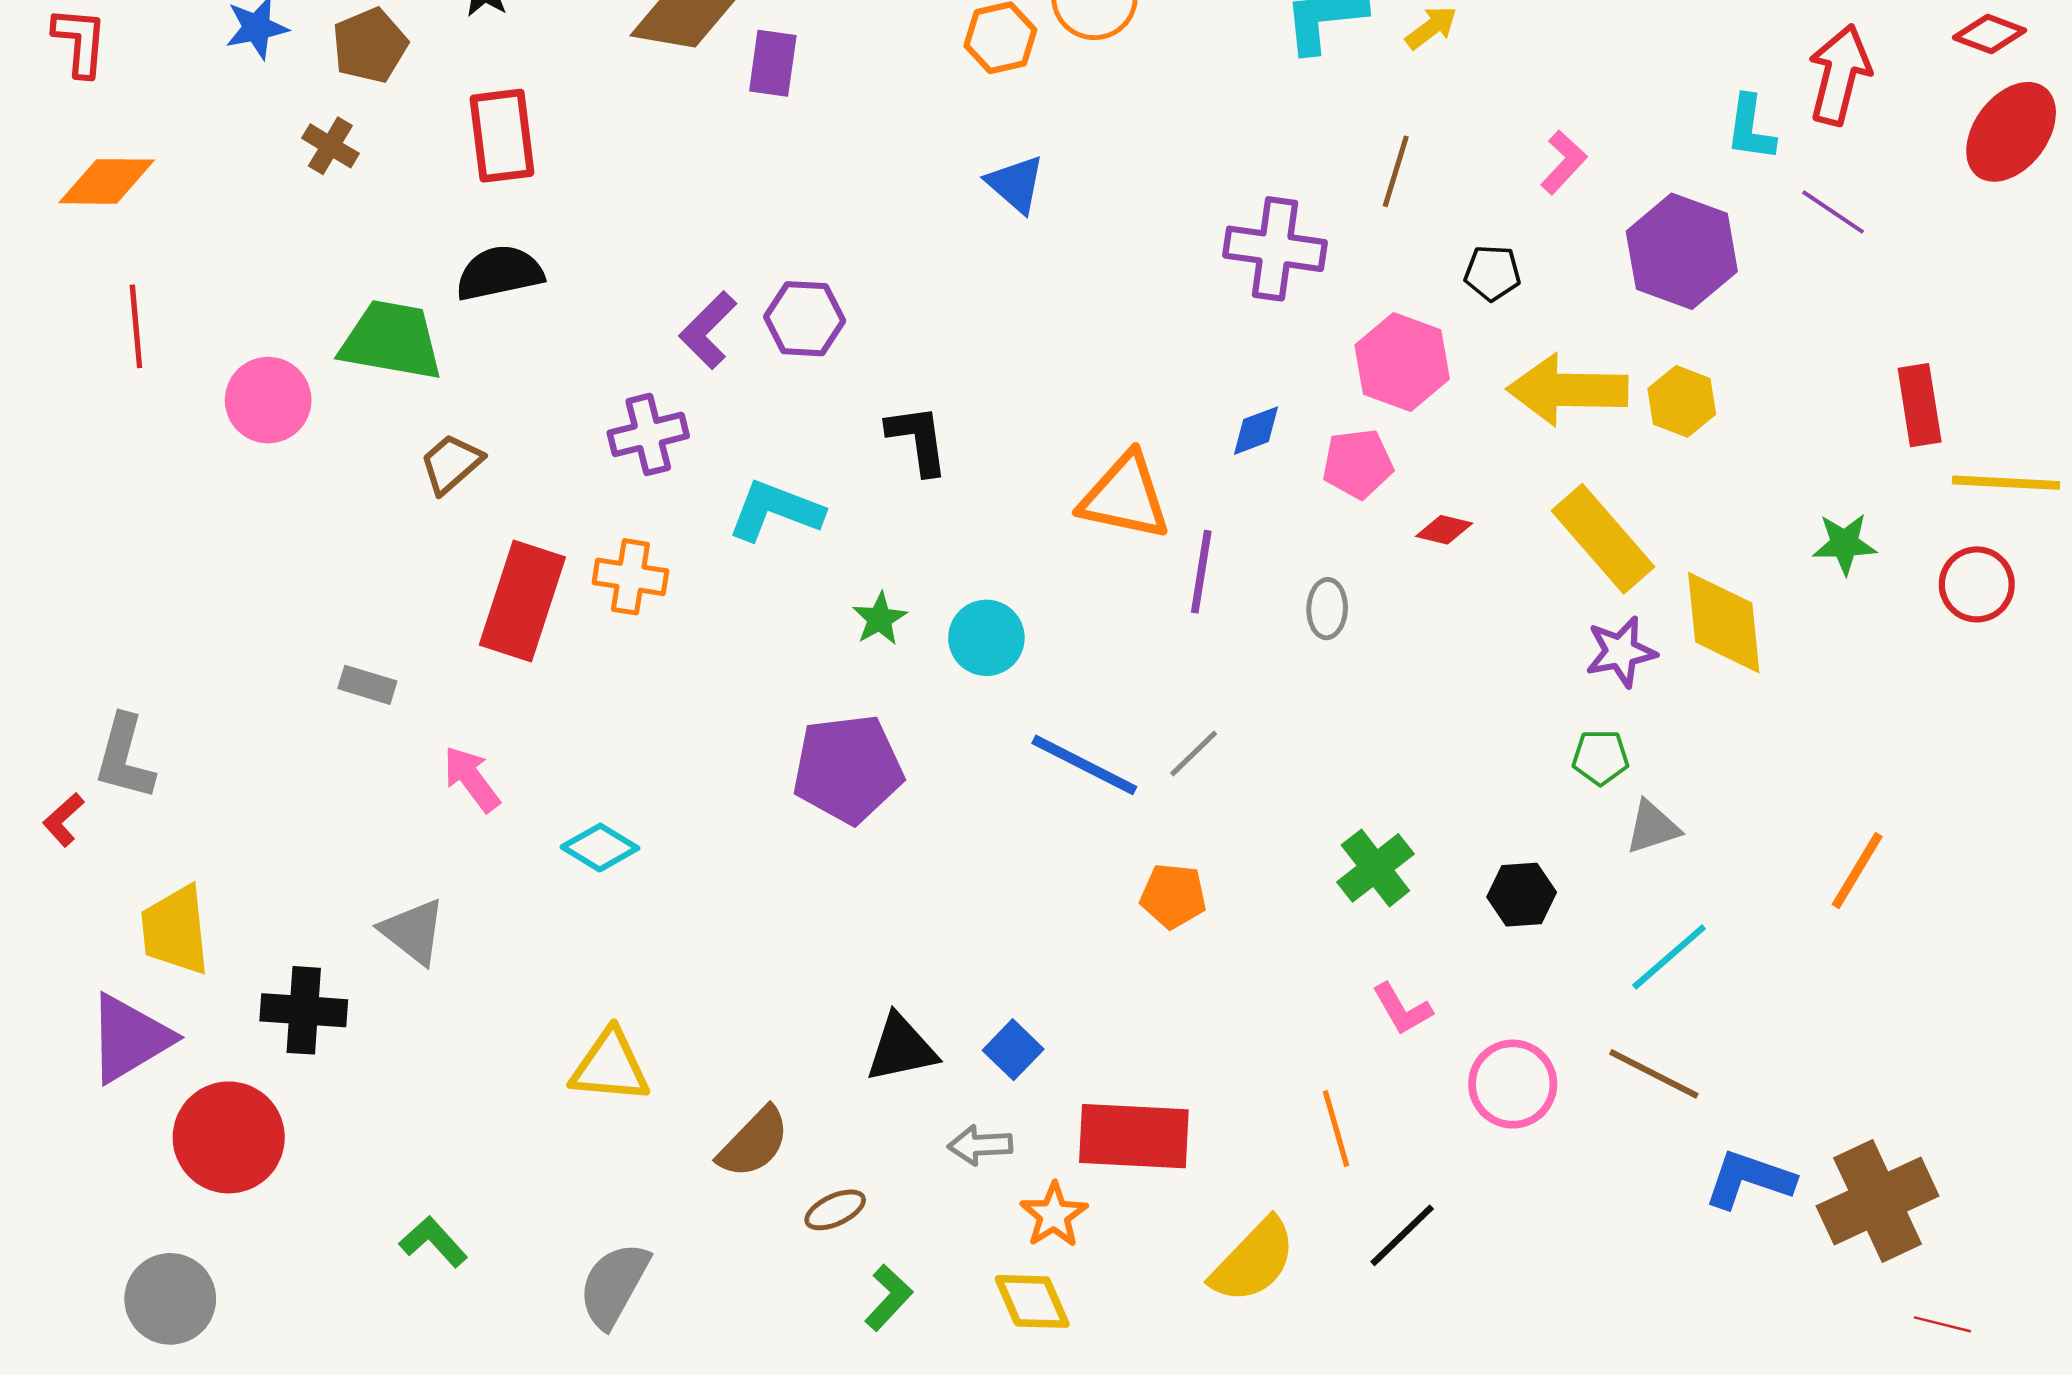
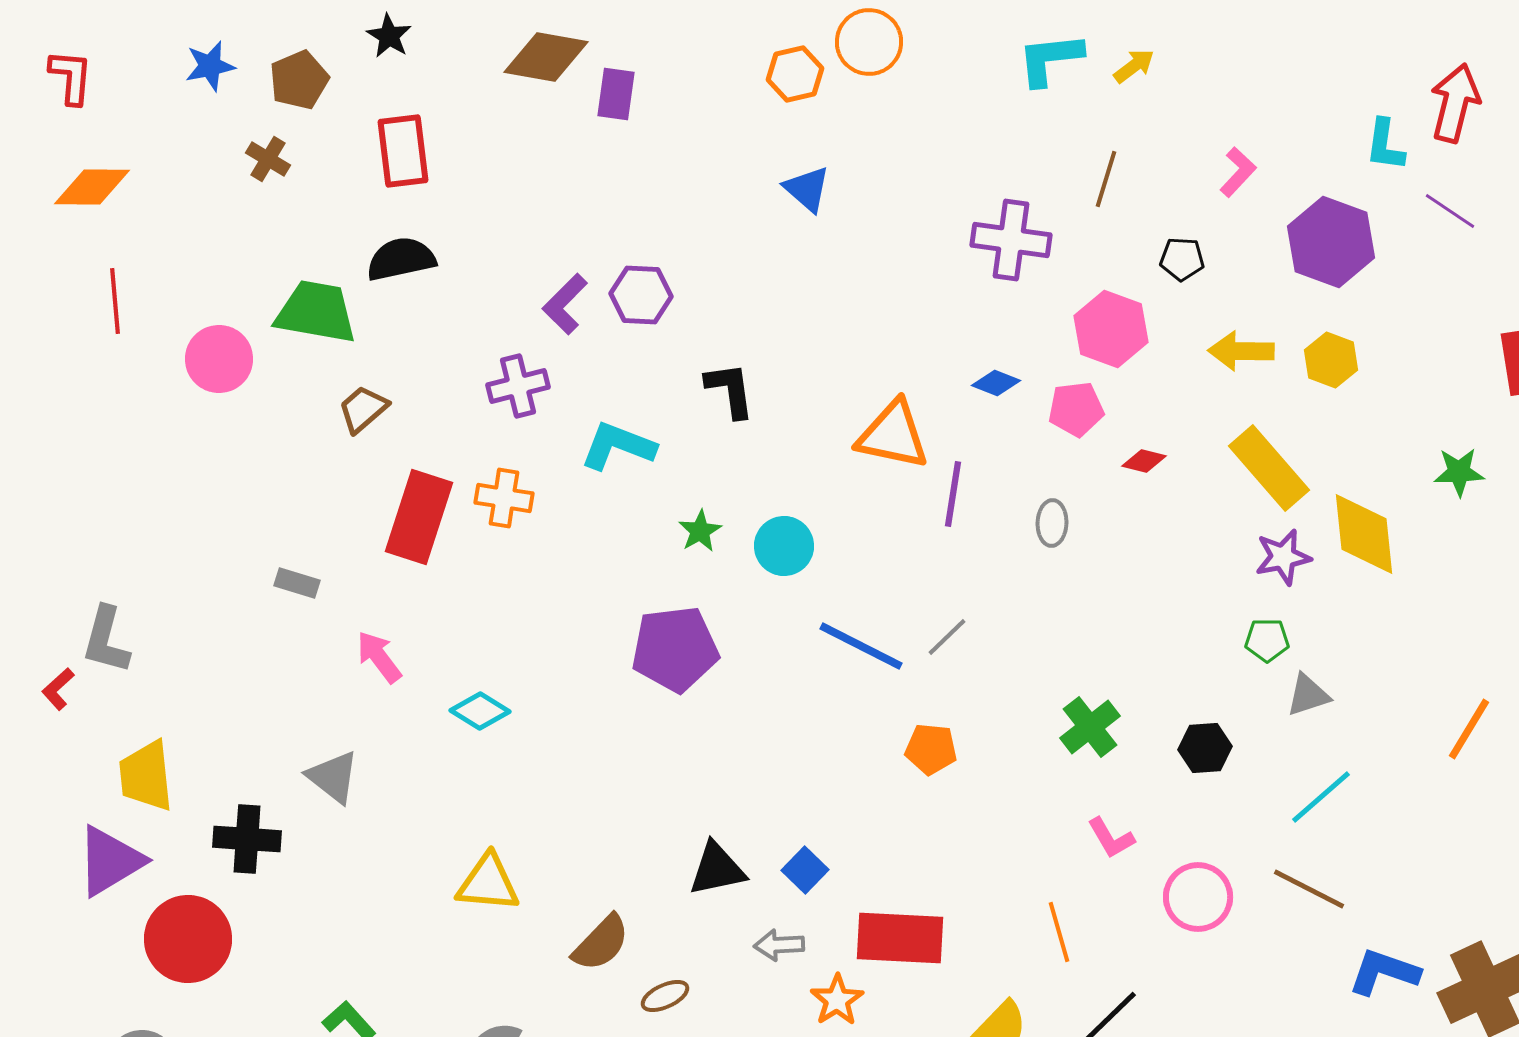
yellow arrow: (1567, 390) -> (1241, 351), size x0.7
blue diamond: (1256, 431) -> (996, 383), turned 42

